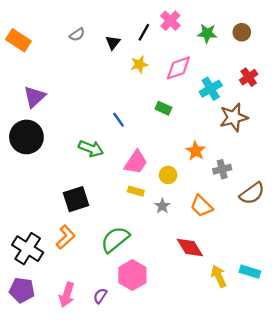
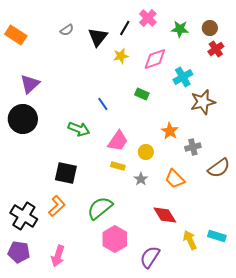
black triangle: (113, 43) -> (98, 37), size x1.5
red cross: (249, 77) -> (216, 49), moved
black square: (76, 199) -> (66, 173), turned 30
purple semicircle: (100, 296) -> (150, 257), moved, size x1.6

